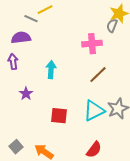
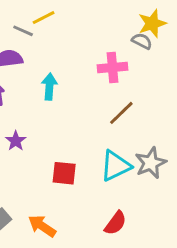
gray semicircle: (112, 26) -> (142, 41), turned 96
cyan arrow: (51, 70) -> (49, 87), moved

